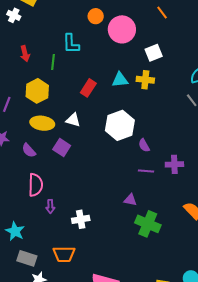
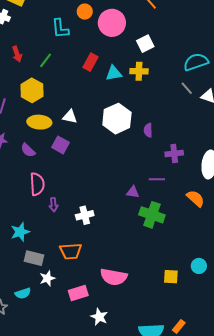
cyan L-shape: (71, 44) -> (60, 29), moved
green line: (53, 62) -> (46, 60), turned 35
red rectangle: (88, 88) -> (91, 62), moved
purple semicircle: (144, 145) -> (148, 130), moved, turned 32
purple line: (146, 171) -> (157, 179), moved
cyan star: (15, 231) -> (20, 232), turned 30

